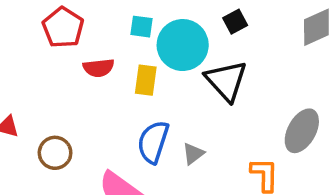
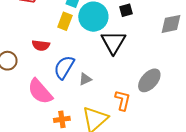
red semicircle: (99, 68) -> (41, 45), moved
yellow rectangle: (146, 80) -> (65, 21), moved

